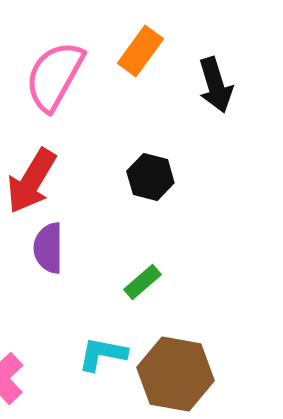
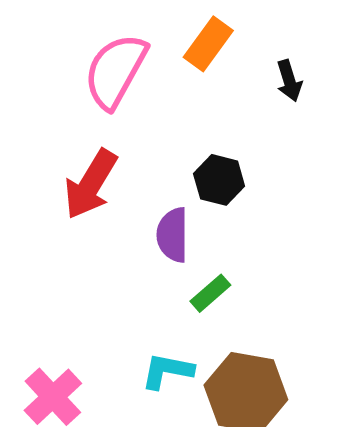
black arrow: (215, 85) -> (289, 81), size x0.7
purple semicircle: (48, 248) -> (173, 235), moved

